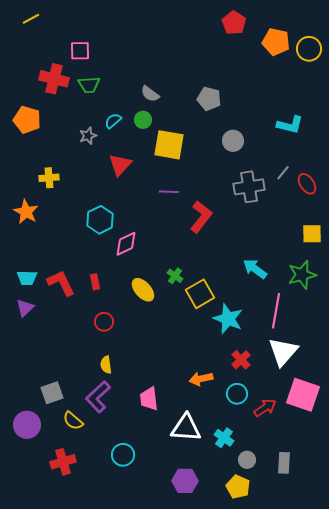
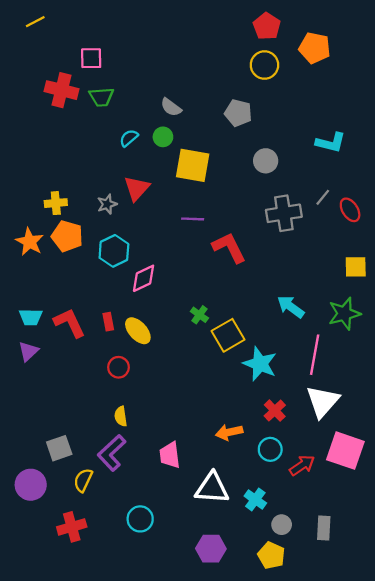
yellow circle: (309, 49) -> (264, 65), moved
orange pentagon: (27, 120) -> (67, 236), moved
gray star: (88, 136) -> (107, 204), moved
red L-shape: (201, 217) -> (229, 247), turned -64
yellow ellipse: (143, 290) -> (138, 331), moved
yellow semicircle: (73, 421) -> (83, 480), turned 75

